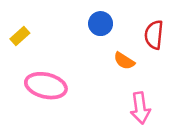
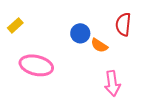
blue circle: (101, 24) -> (80, 33), moved

